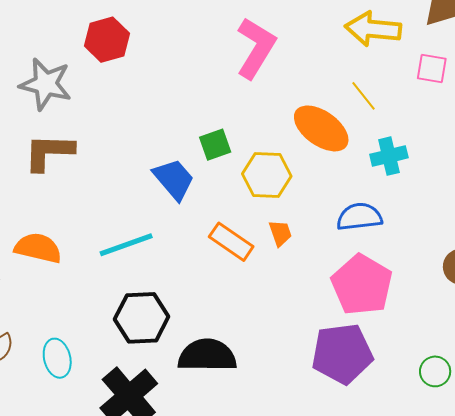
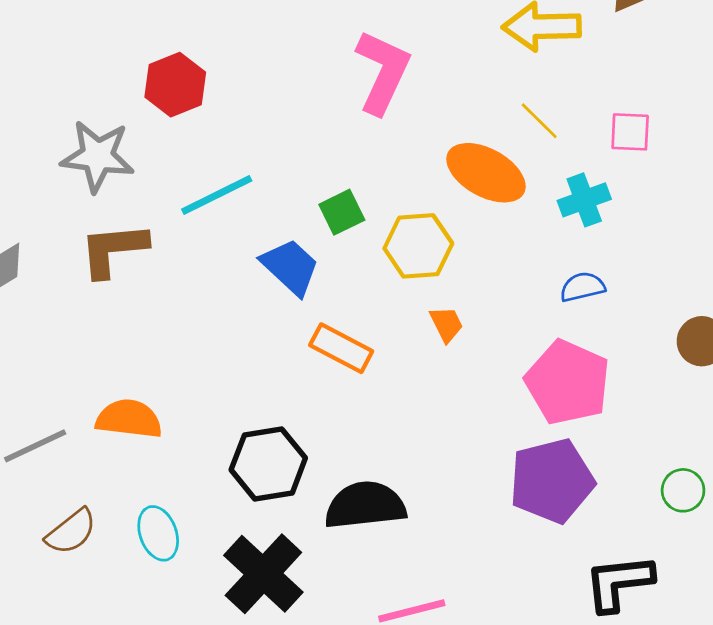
pink square: (432, 68) -> (630, 132), moved
blue semicircle: (359, 217) -> (582, 287), moved, size x0.7
orange rectangle: (231, 242) -> (341, 348), moved
cyan line: (126, 245) -> (217, 195), moved
orange semicircle: (38, 248) -> (129, 419), moved

